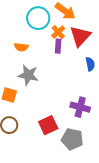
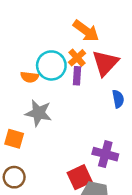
cyan circle: (38, 18) -> (51, 65), moved
red square: (48, 125) -> (80, 177), moved

